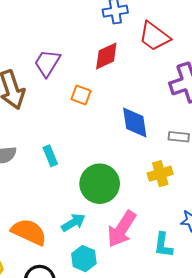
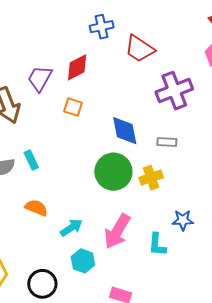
red diamond: (106, 56) -> (77, 67), moved
cyan rectangle: (50, 156) -> (31, 160), moved
green circle: (100, 184) -> (113, 172), moved
orange semicircle: (29, 232) -> (36, 208), moved, size x0.7

